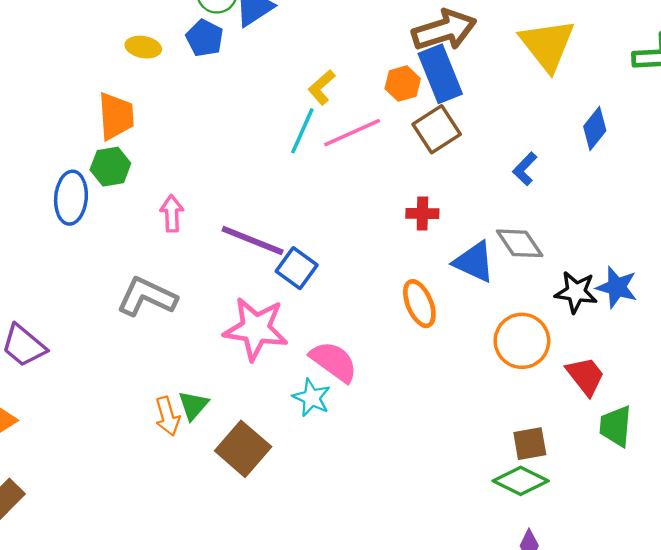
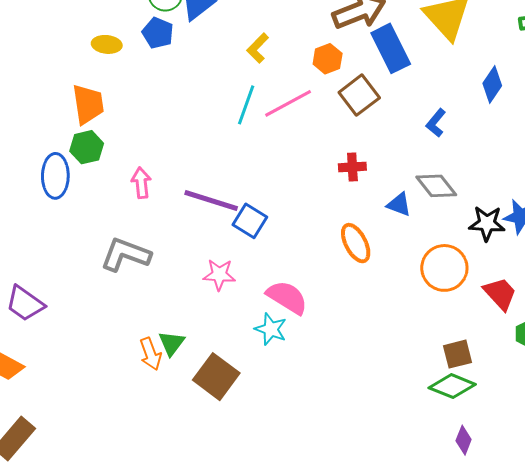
blue rectangle: (440, 74) -> (391, 48), moved
yellow L-shape: (322, 87) -> (258, 48), moved
blue triangle: (474, 262) -> (399, 204), size x0.7
pink star: (256, 329) -> (219, 275), size x0.6

